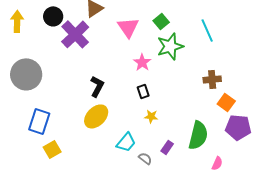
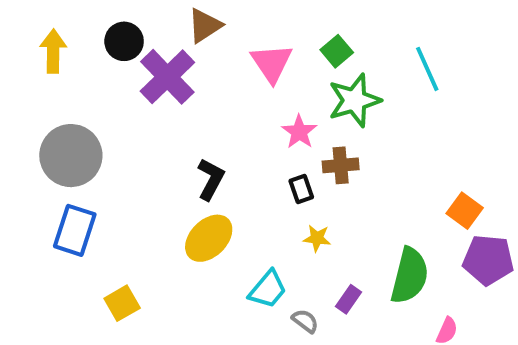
brown cross: (212, 79) -> (341, 165), moved
blue rectangle: (39, 121) -> (75, 230), moved

